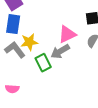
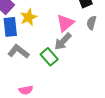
yellow star: (29, 42) -> (28, 17), moved

